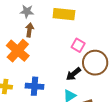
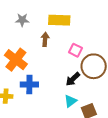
brown arrow: (30, 30) -> (45, 39), moved
blue cross: (34, 86) -> (29, 84), moved

